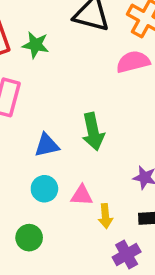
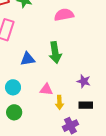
pink semicircle: (133, 62) -> (64, 15), moved
cyan circle: (44, 189) -> (13, 87), moved

